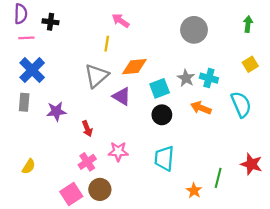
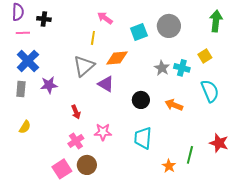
green arrow: (248, 24) -> (216, 21), size x1.5
yellow square: (250, 64) -> (205, 56), moved
cyan square: (160, 88) -> (139, 32), moved
orange arrow: (201, 108) -> (174, 105), moved
purple star: (56, 111) -> (49, 85), moved
yellow semicircle: (29, 166) -> (25, 127), moved

